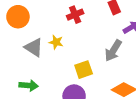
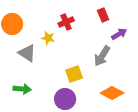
yellow star: (56, 42) -> (48, 38), moved

